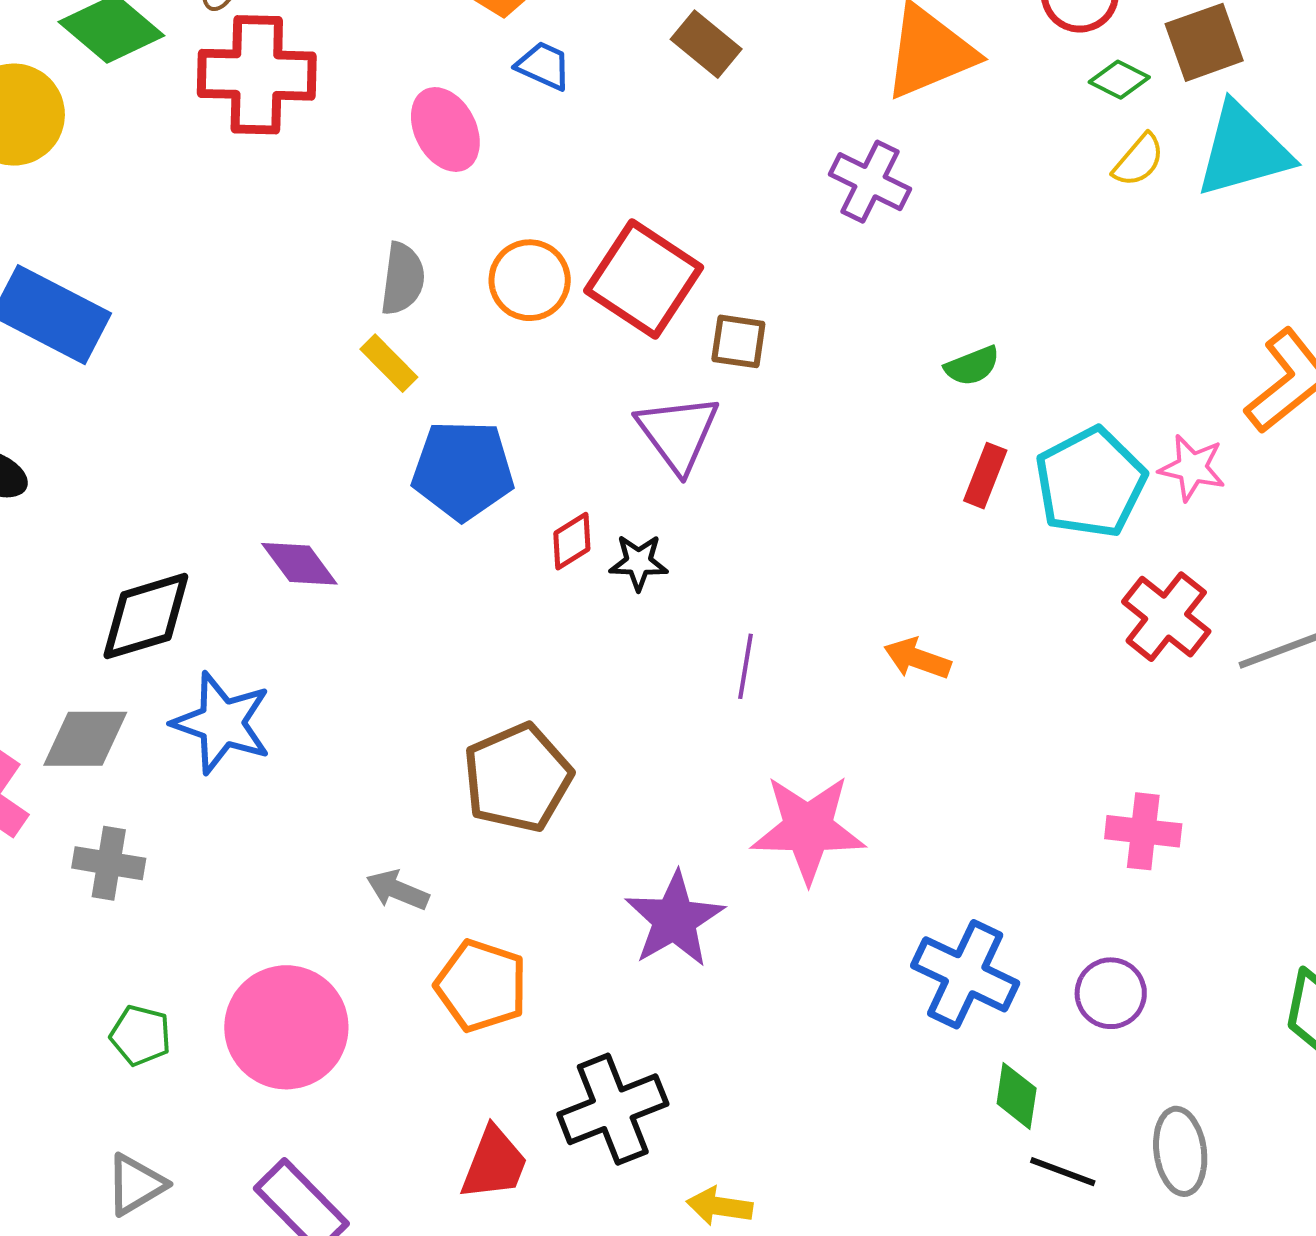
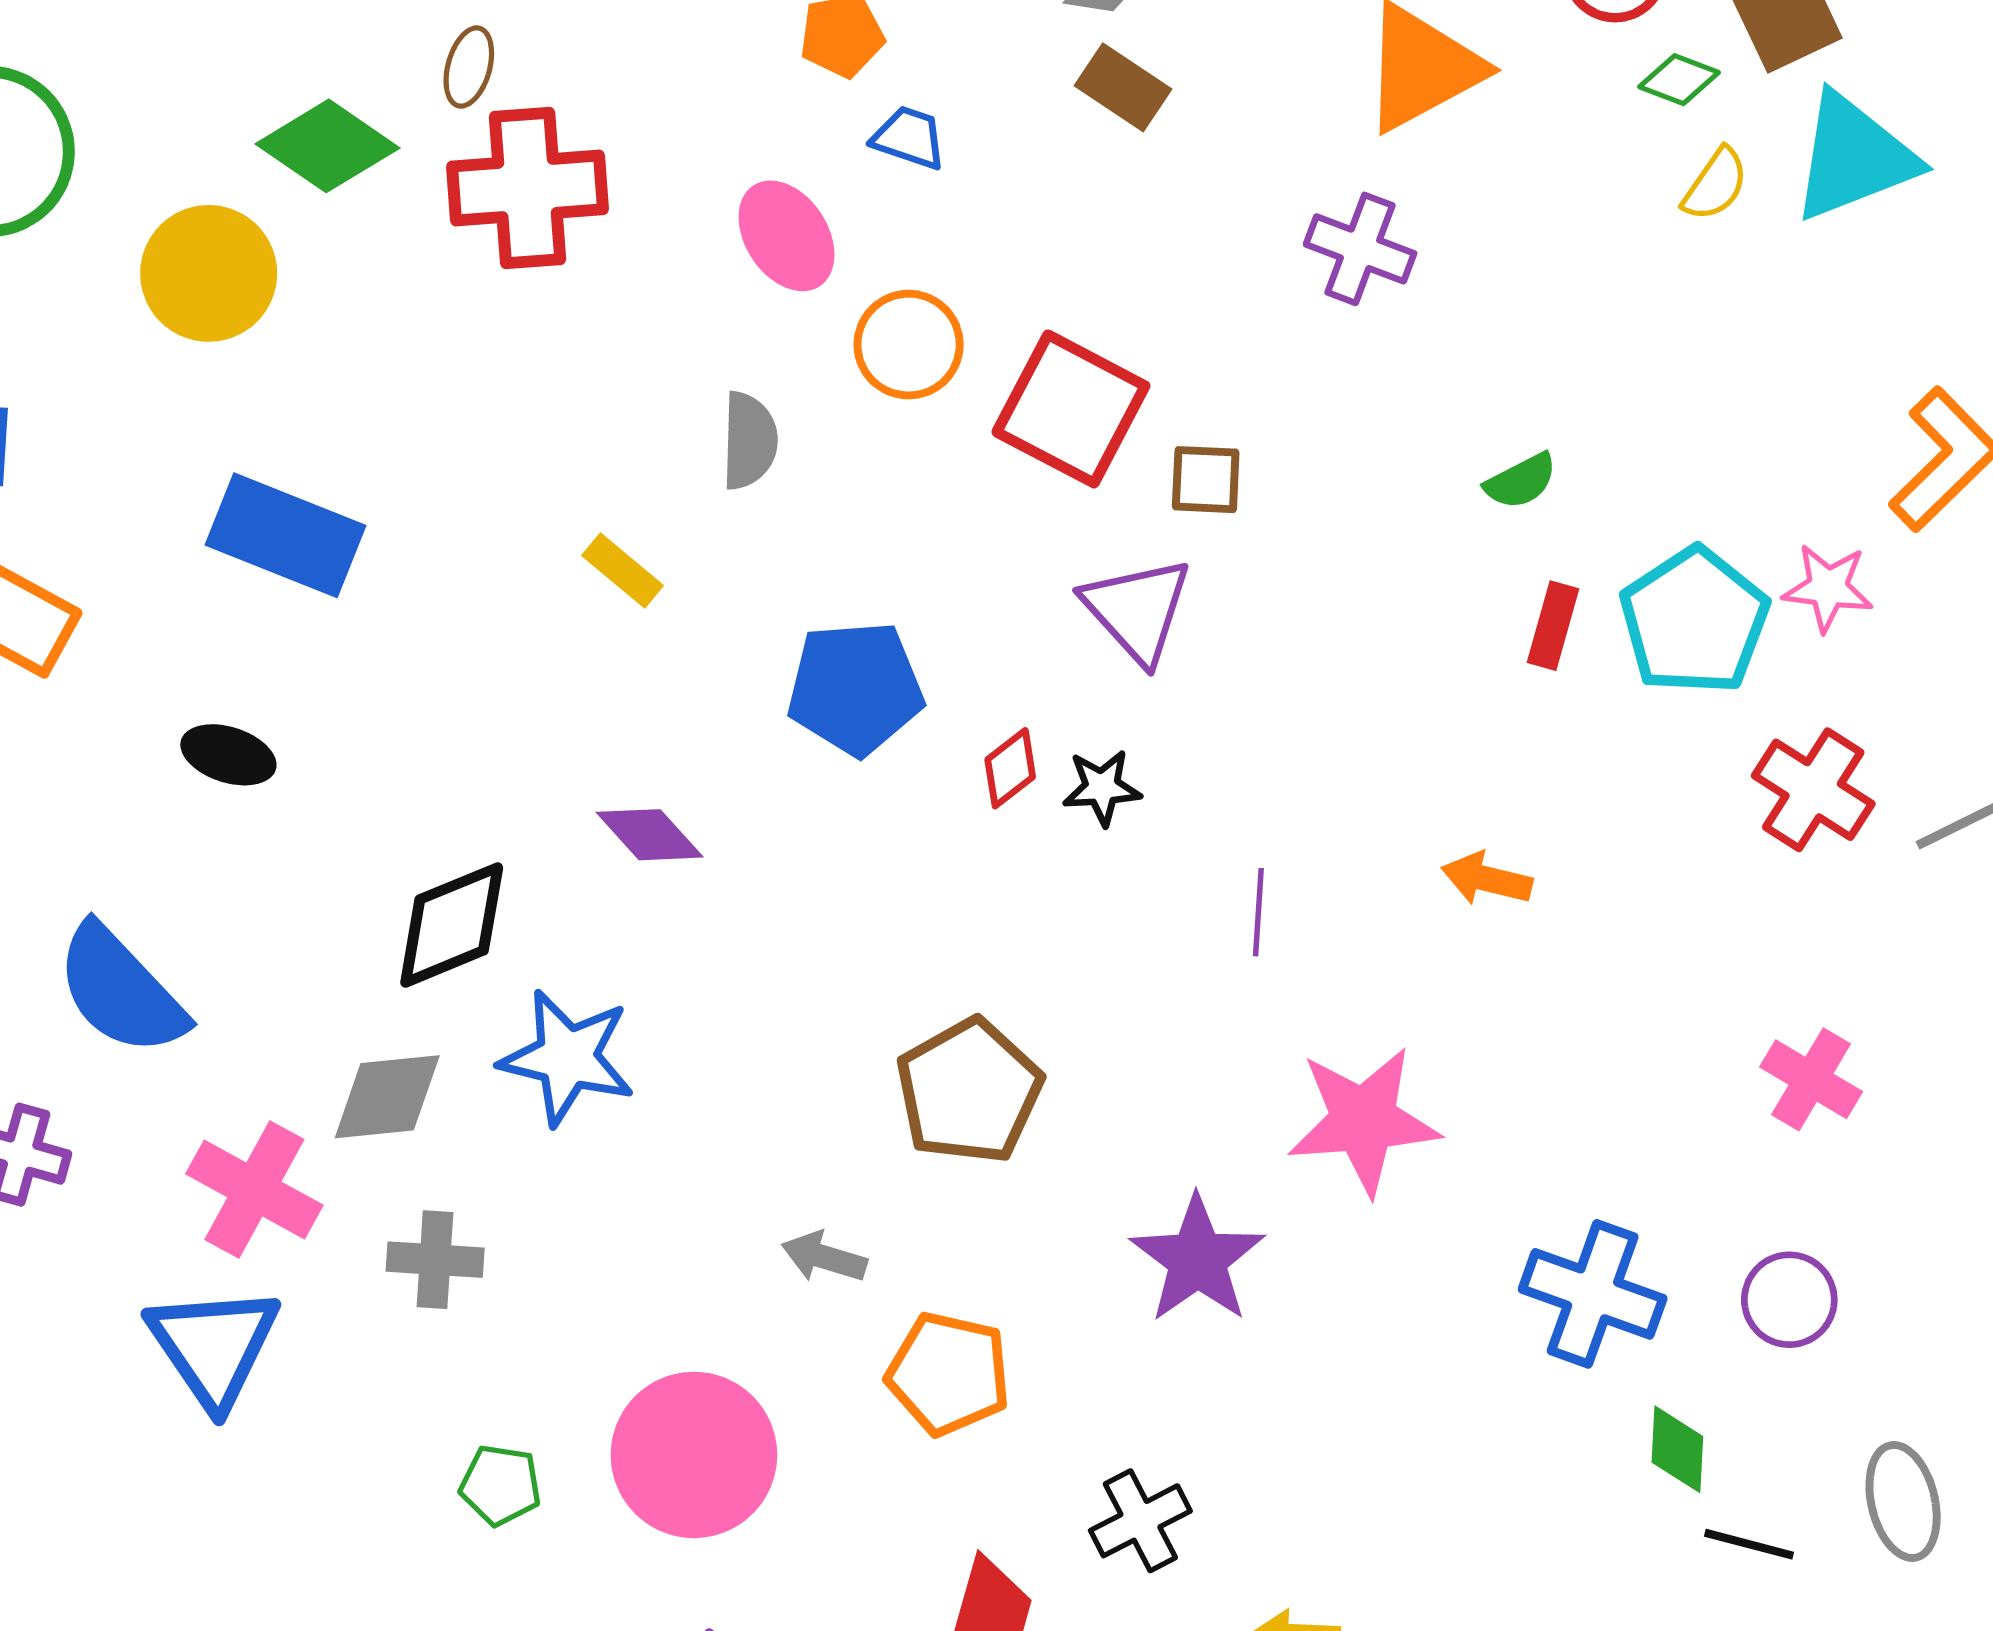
orange circle: (530, 280) -> (909, 345), moved
yellow rectangle: (389, 363) -> (623, 570), moved
pink cross: (1143, 831) -> (1811, 1079), turned 30
black cross: (613, 1109) -> (1140, 1521), size x0.7

